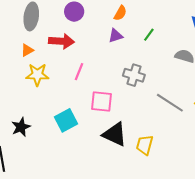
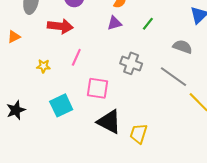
orange triangle: (27, 50) -> (14, 37), moved
yellow star: (37, 75) -> (43, 66), moved, size x0.6
gray line: (170, 103) -> (173, 77), moved

